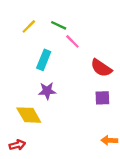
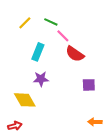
red semicircle: (101, 68) -> (75, 54), moved

